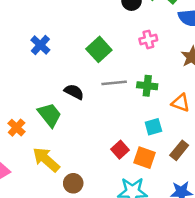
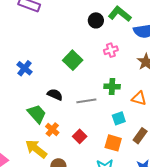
blue cross: (40, 45) -> (24, 68), moved
gray line: (114, 83) -> (86, 101), moved
orange cross: (17, 128) -> (52, 129), moved
red square: (120, 150) -> (80, 136), moved

